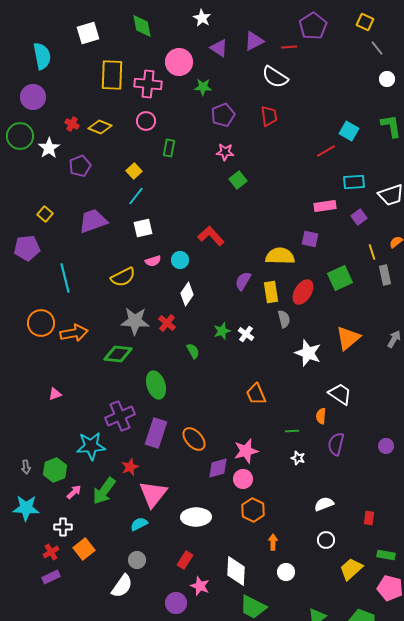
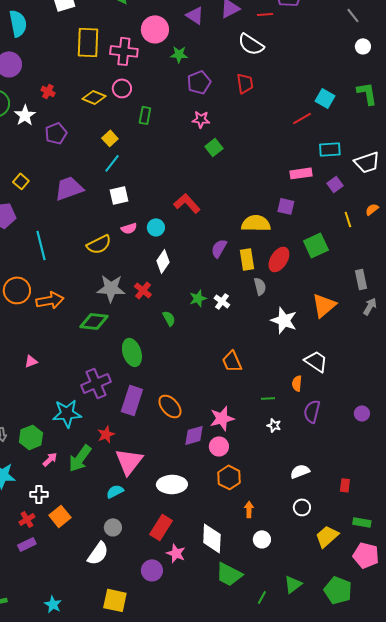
yellow diamond: (100, 127) -> (94, 97), moved
gray rectangle: (385, 275) -> (361, 279), moved
red rectangle: (185, 560) -> (161, 527), size x1.4

